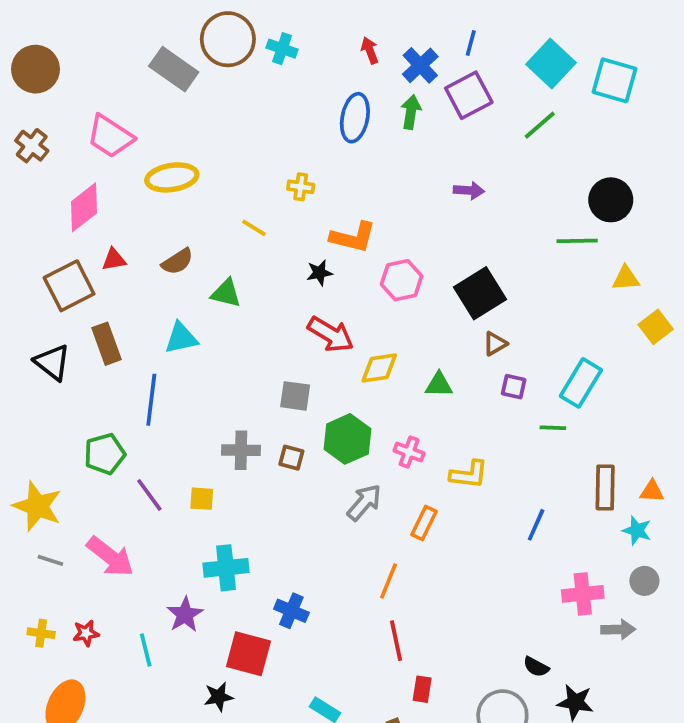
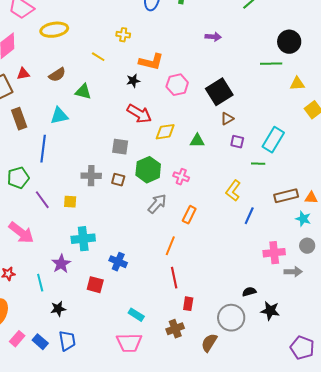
yellow L-shape: (469, 474) -> (233, 191), moved, turned 120
brown rectangle: (605, 488) -> (286, 196), turned 75
red square: (248, 654) -> (95, 285), size x0.7
black semicircle: (536, 667) -> (249, 292), turned 136
black star: (219, 697) -> (58, 309), moved

